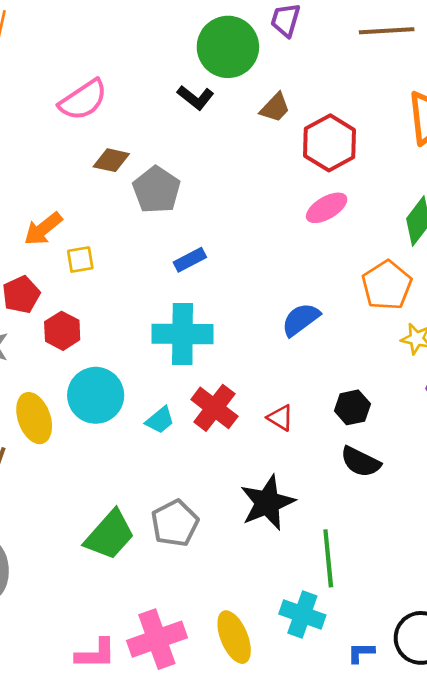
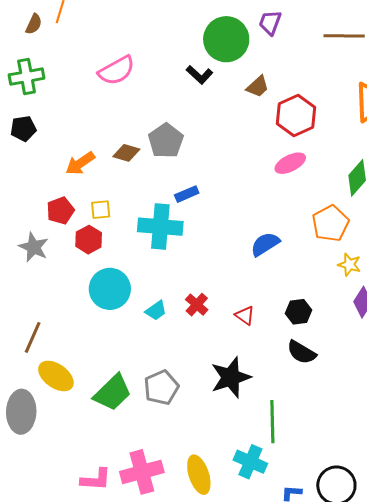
brown diamond: (111, 160) -> (126, 153), moved
yellow square: (80, 260) -> (101, 210), moved
cyan cross: (183, 334) -> (160, 227), moved
red cross: (214, 408) -> (197, 305), size x0.7
yellow ellipse: (34, 418) -> (56, 376), moved, turned -39

